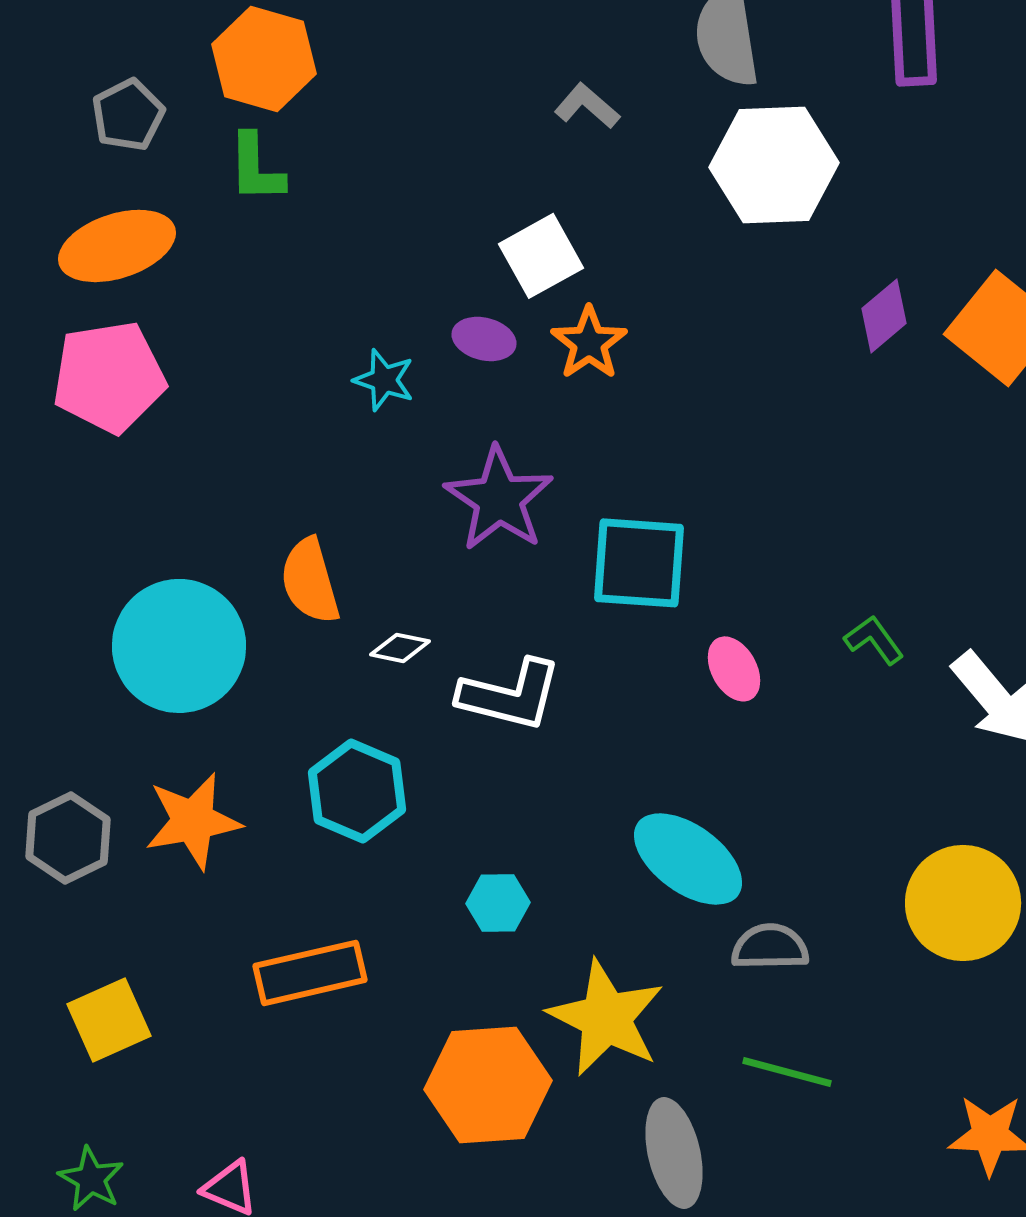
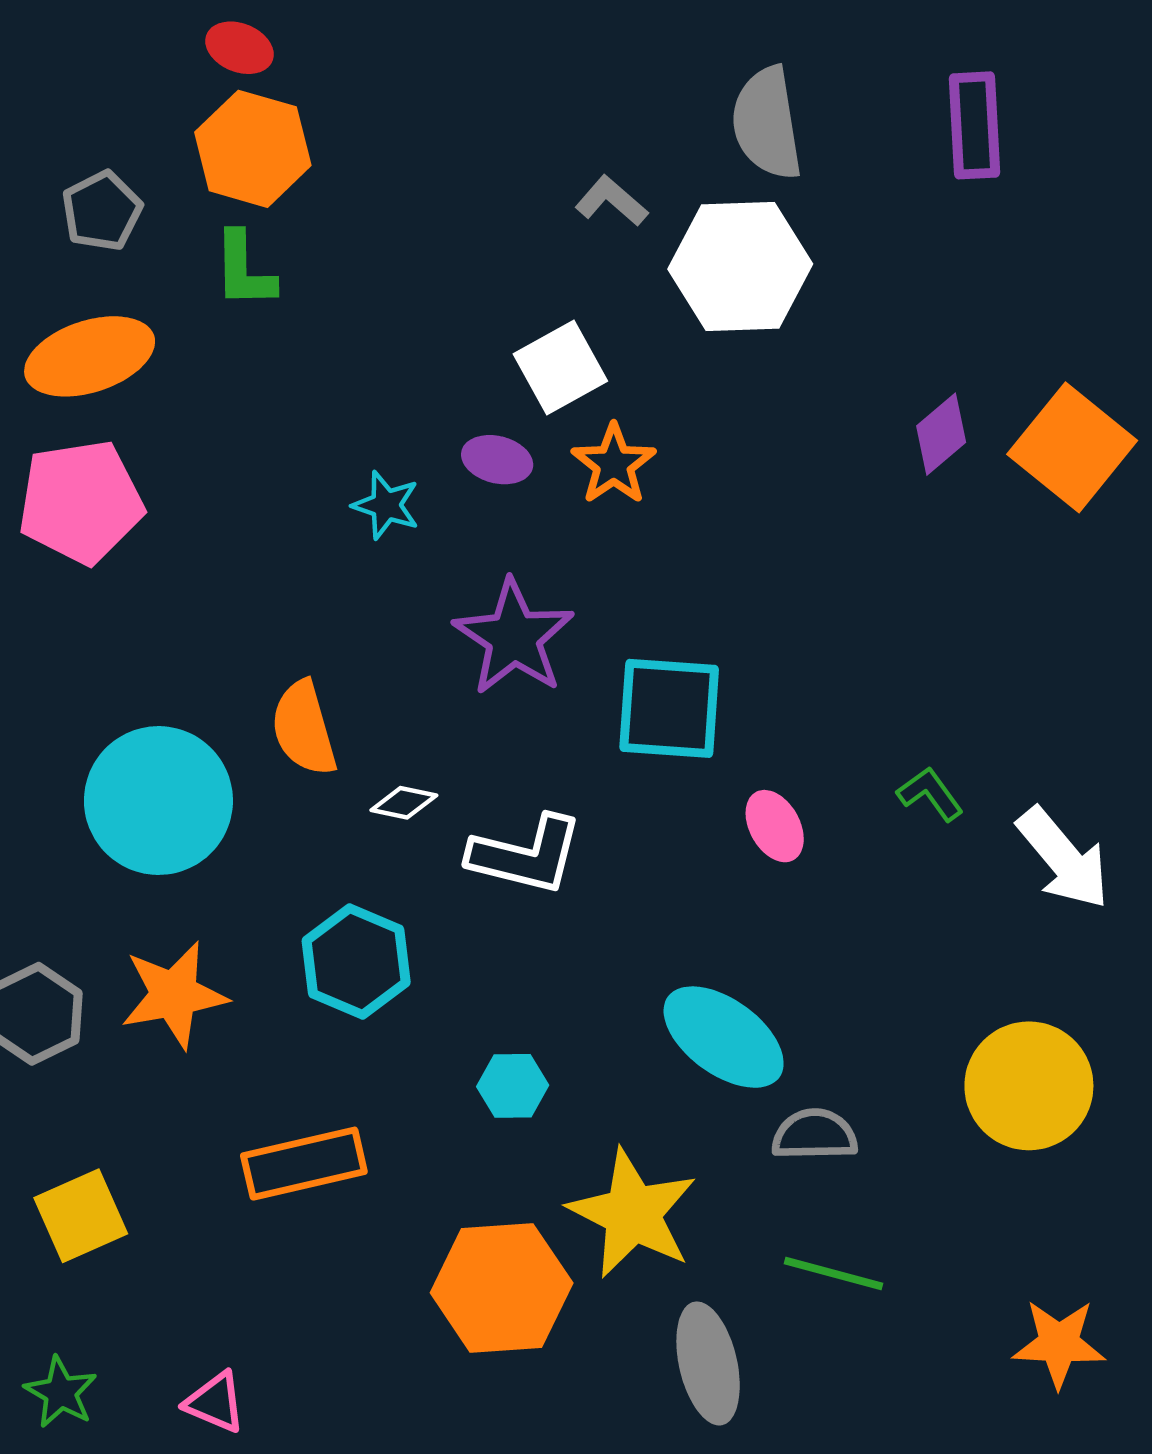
white hexagon: (774, 165) -> (740, 266), moved

